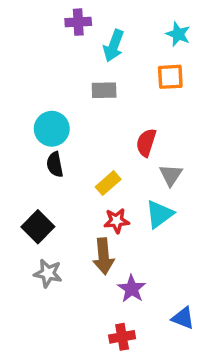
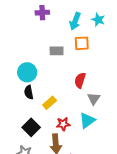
cyan arrow: (114, 46) -> (75, 21), moved
orange square: (170, 77) -> (82, 43), moved
yellow rectangle: (108, 183) -> (50, 103), moved
black square: (38, 227) -> (31, 127), moved

